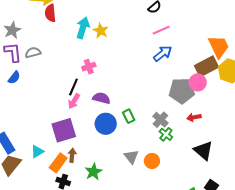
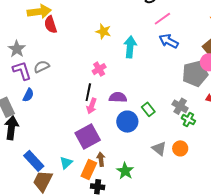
cyan arrow: (83, 28) -> (130, 47), moved
blue arrow: (163, 53) -> (169, 41), turned -102

